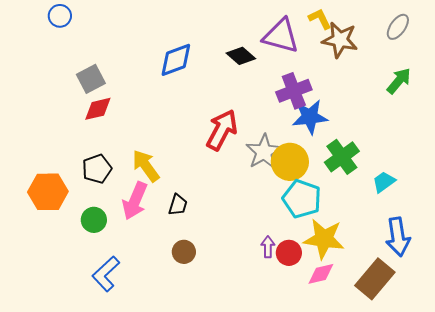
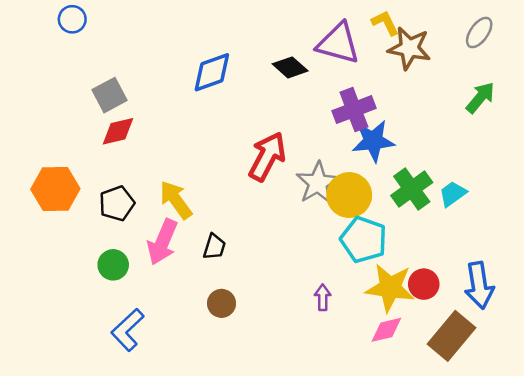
cyan trapezoid: (384, 182) -> (453, 194), moved
orange hexagon: (48, 192) -> (55, 189), moved
red circle: (289, 253) -> (424, 284), moved

